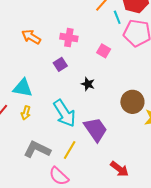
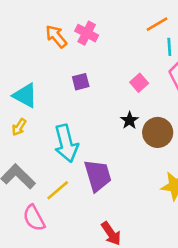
pink cross: (69, 38) -> (87, 33), moved
black star: (88, 84) -> (130, 120), moved
brown circle: (132, 102) -> (158, 132), moved

